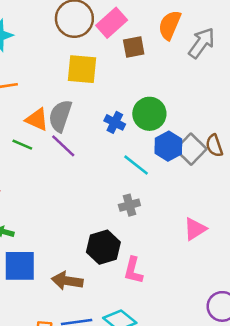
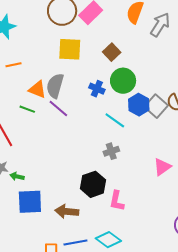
brown square: (134, 47) -> (112, 52), moved, turned -30

